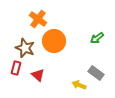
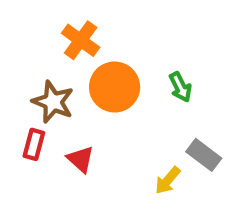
green arrow: (97, 38) -> (180, 87), moved, turned -80
yellow arrow: (79, 85) -> (168, 180), turned -72

